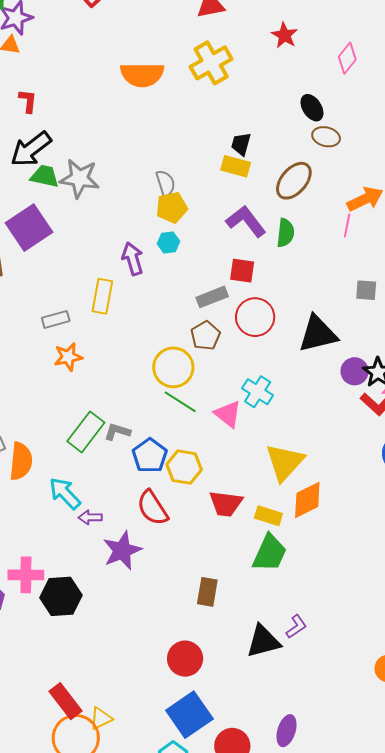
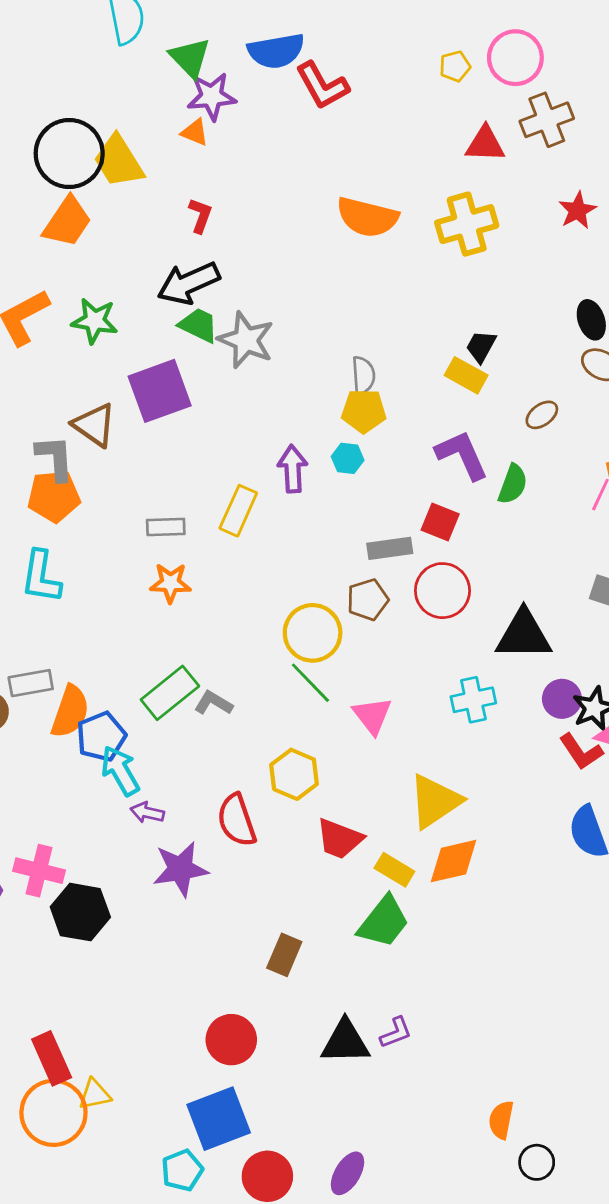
brown ellipse: (294, 181) -> (542, 415), size x0.6
cyan cross: (258, 392) -> (473, 700), moved, turned 32
blue pentagon: (150, 456) -> (101, 737), moved

